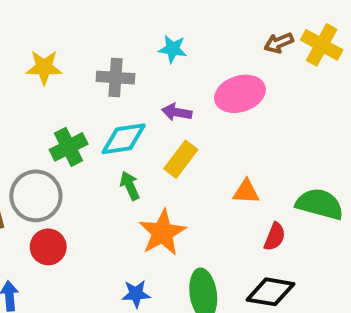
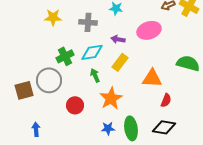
orange triangle: (246, 192) -> (152, 78), size x1.5
green semicircle: (320, 204) -> (188, 63), moved
red circle: (48, 247) -> (75, 105), moved
blue star: (136, 294) -> (108, 128), moved

